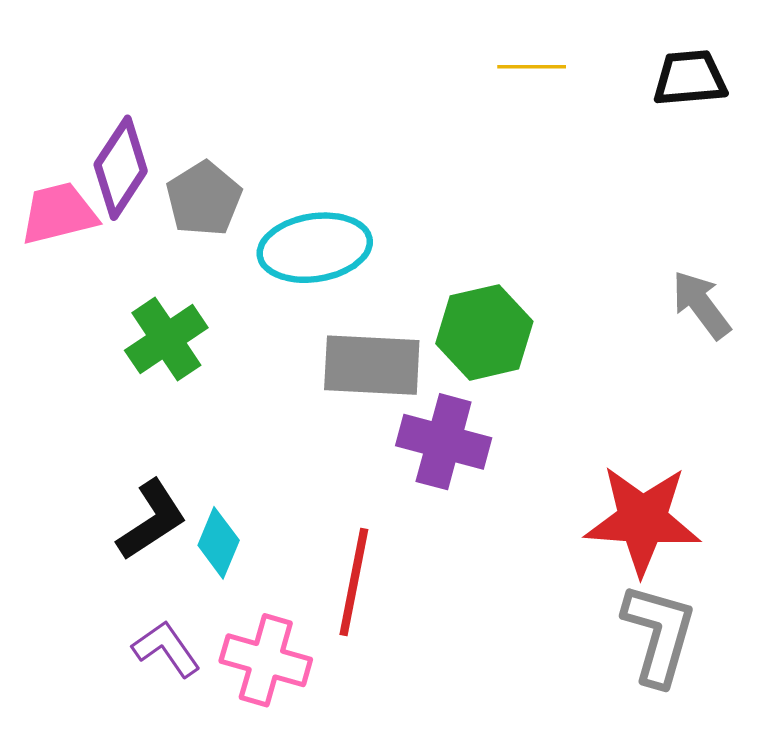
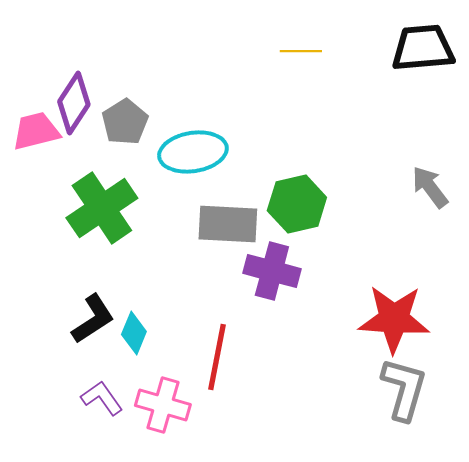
yellow line: (532, 67) -> (301, 51), moved
black trapezoid: (690, 78) -> (423, 48), size x1.4
green cross: (166, 339) -> (102, 208), size x1.4

